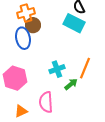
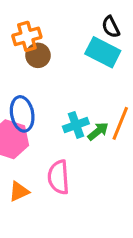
blue ellipse: (23, 38) -> (22, 114), moved
green arrow: (71, 84) -> (98, 131), moved

